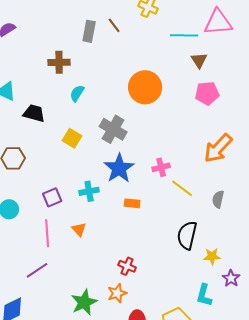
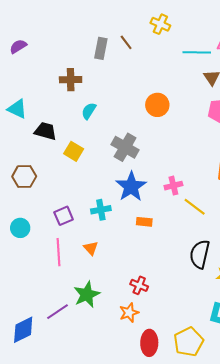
orange circle: (145, 87) -> (157, 105), size x0.7
yellow square: (72, 138) -> (74, 151), moved
purple line: (37, 270) -> (57, 312), moved
green star: (84, 302) -> (87, 294), moved

